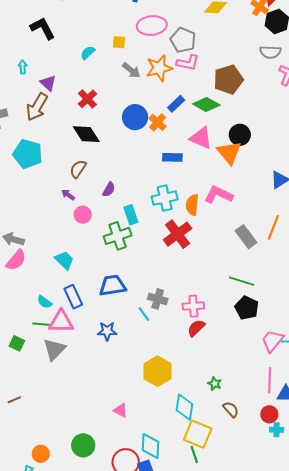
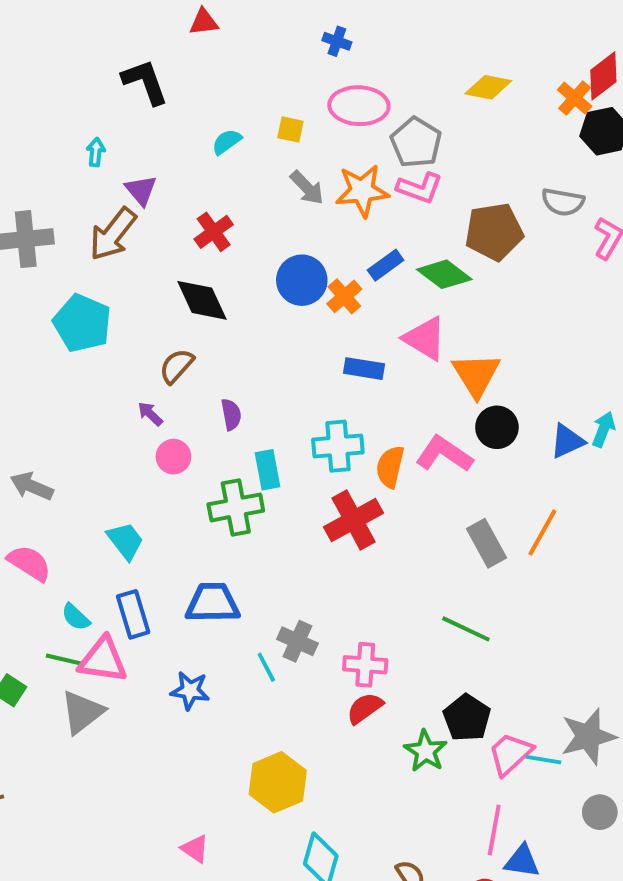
gray semicircle: (270, 52) -> (563, 202), moved
black circle: (240, 135) -> (497, 427), moved
purple semicircle: (109, 189) -> (231, 414), turned -49
pink semicircle: (16, 260) -> (29, 563), moved, turned -105
black pentagon: (247, 308) -> (467, 718), moved
green star: (215, 384) -> (426, 751), moved, size x1.5

